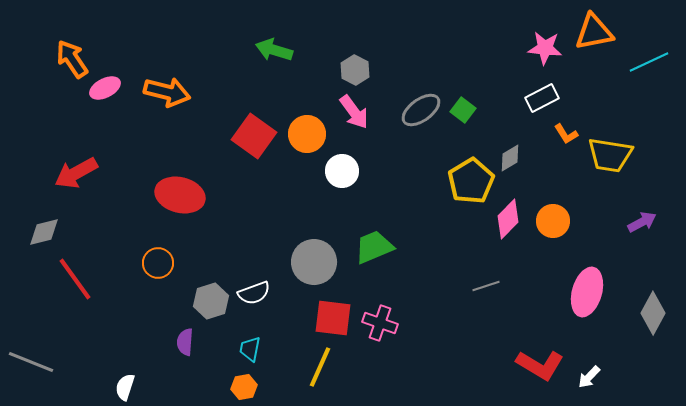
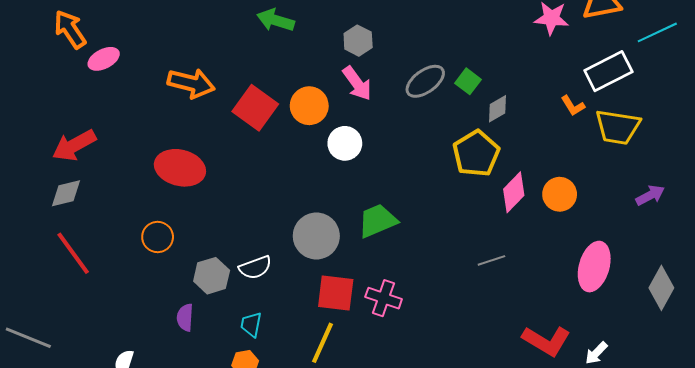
orange arrow: (167, 92) -> (191, 83), moved
white rectangle: (542, 98) -> (608, 71), moved, size x1.4
gray diamond: (510, 158) -> (498, 109), moved
gray diamond: (44, 232) -> (66, 193), moved

